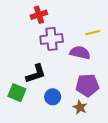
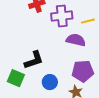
purple cross: (52, 39) -> (62, 16), moved

